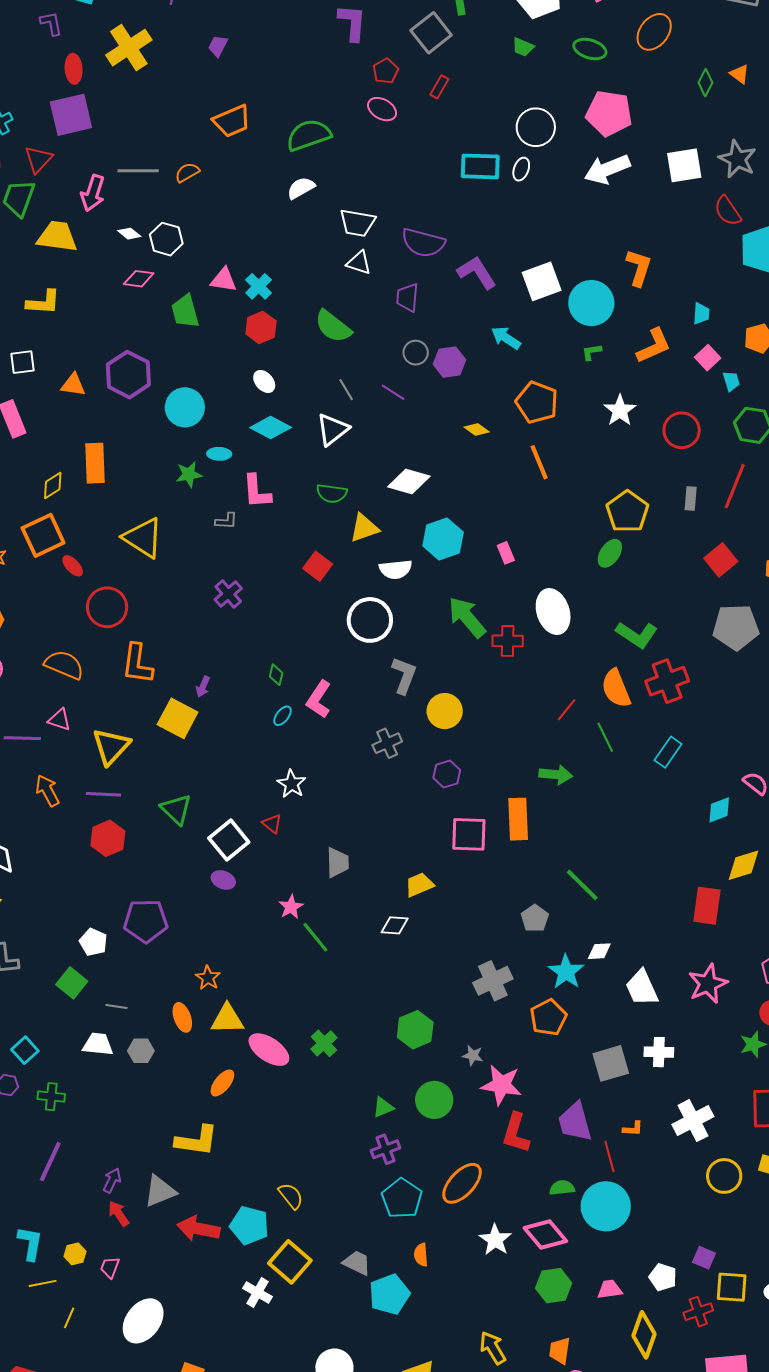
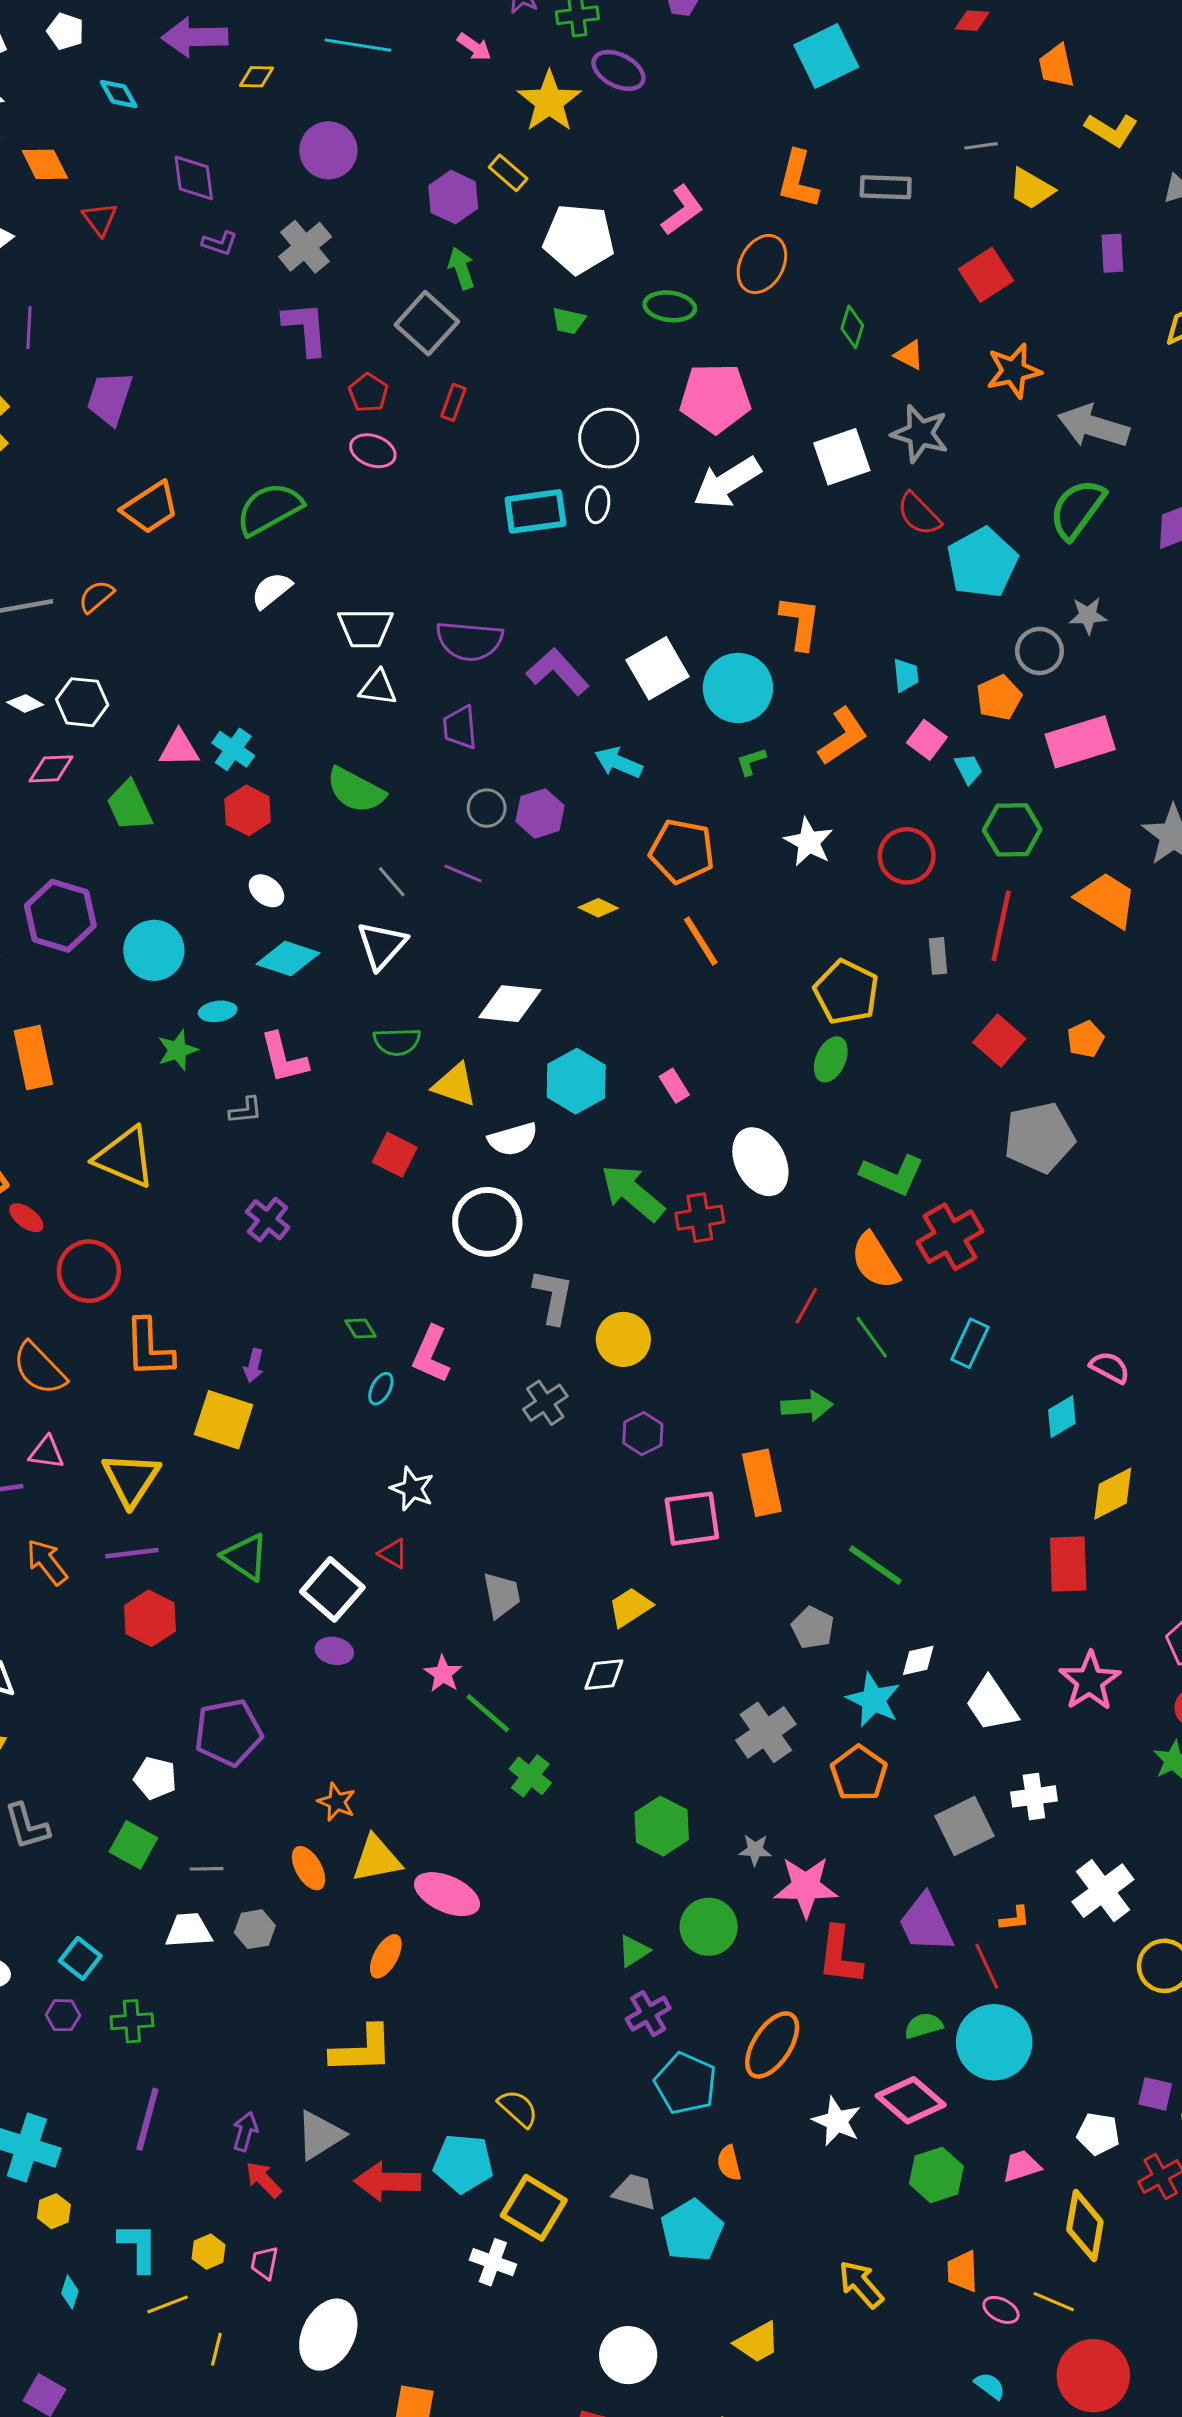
purple trapezoid: (218, 46) -> (110, 398), size x1.6
orange triangle: (740, 74) -> (909, 355), moved
yellow triangle: (364, 528) -> (455, 1085), turned 48
orange semicircle: (64, 665) -> (39, 1369), turned -147
green diamond: (276, 675) -> (361, 1329), turned -35
green cross: (324, 1043) -> (530, 1776), moved

